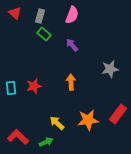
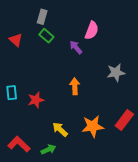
red triangle: (15, 13) -> (16, 40), moved
pink semicircle: (72, 15) -> (92, 30), moved
red star: (34, 86) -> (36, 100), moved

